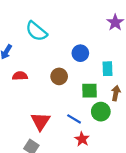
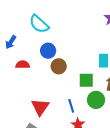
blue circle: (80, 53) -> (48, 51), moved
blue line: (74, 119) -> (71, 106), turned 40

